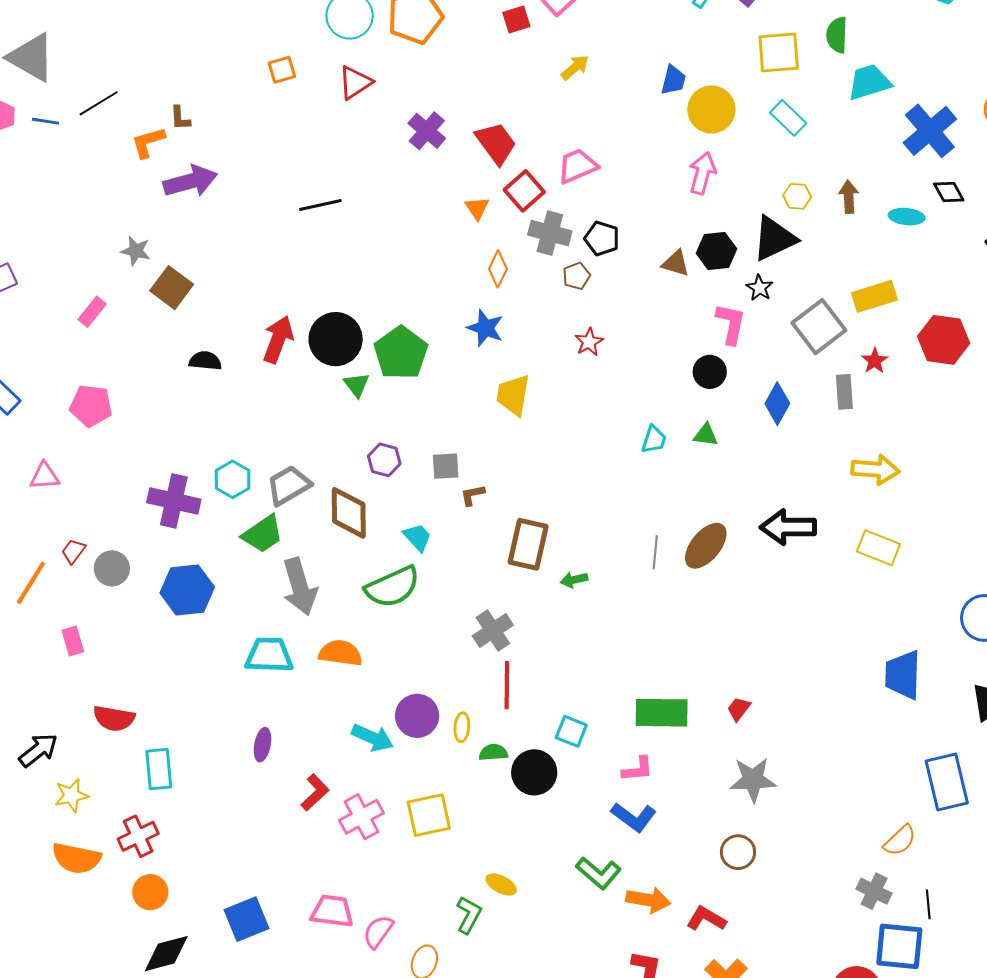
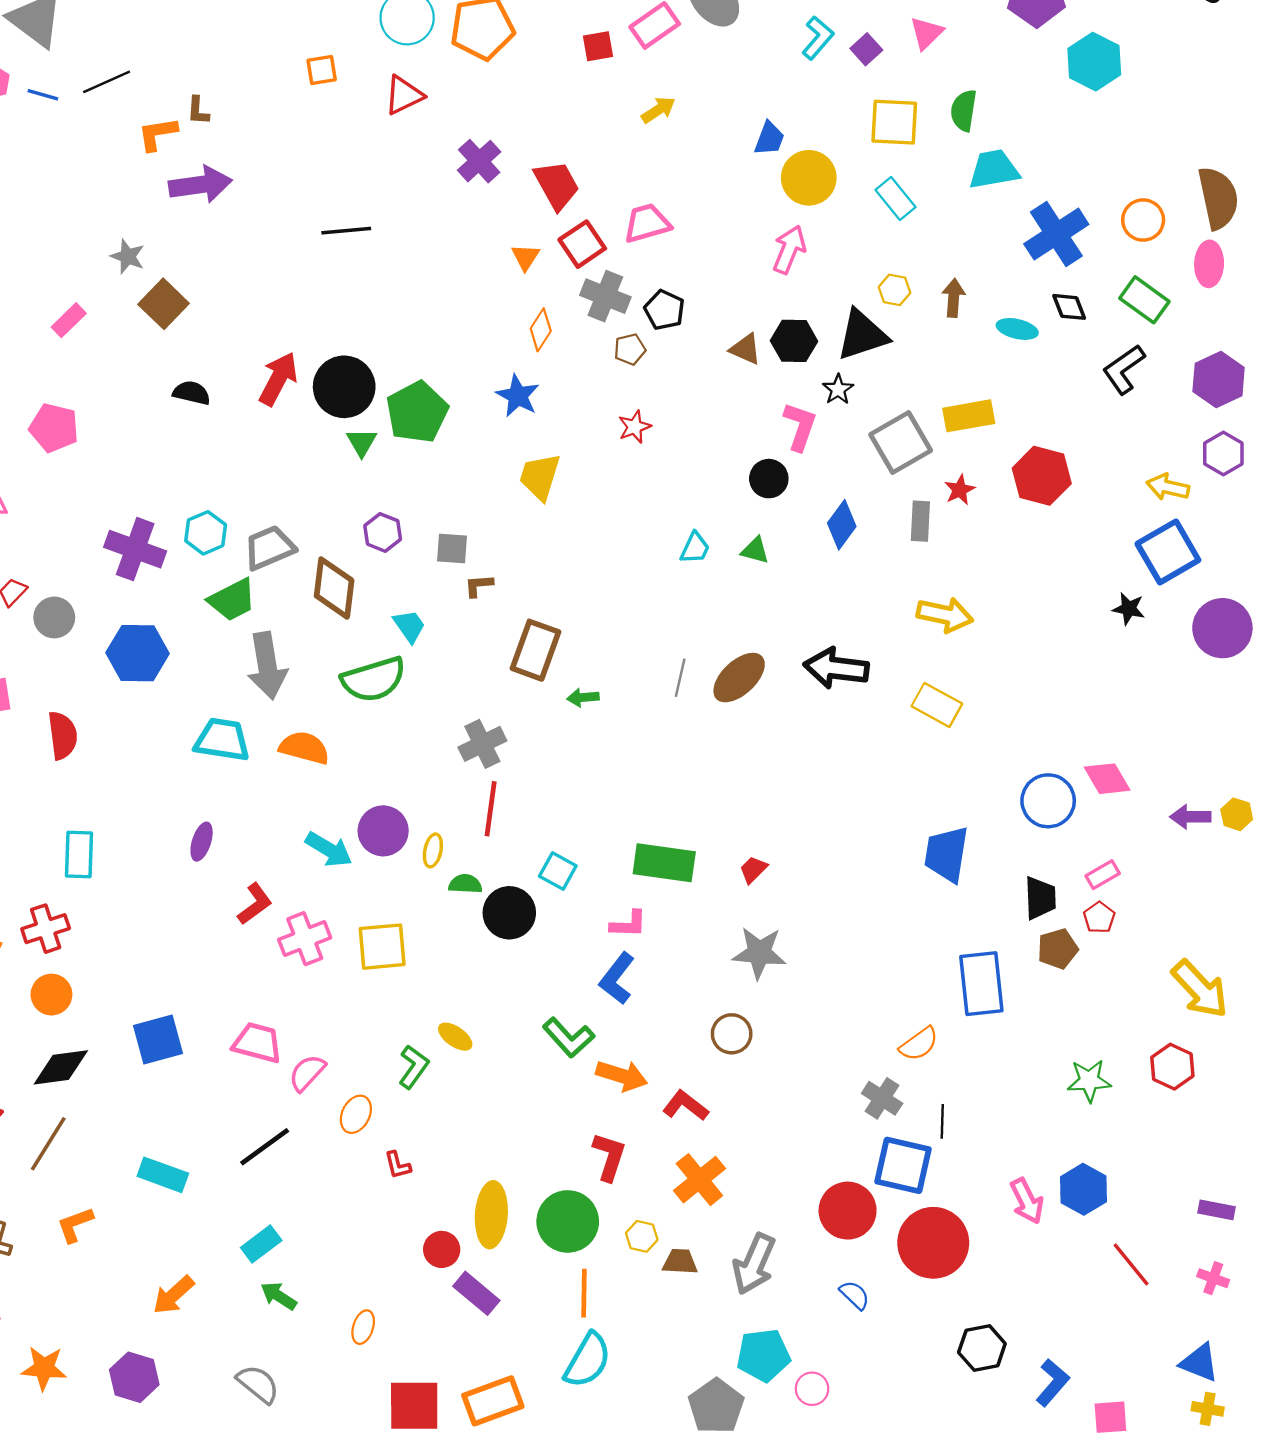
red semicircle: (114, 718) -> (63, 735), moved, turned -114
blue L-shape: (634, 817) -> (617, 979), turned 84

